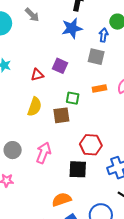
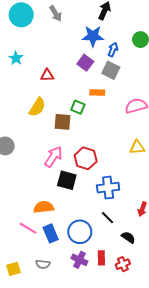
blue arrow: (103, 35) -> (113, 50), moved
purple square: (60, 66) -> (85, 63), moved
orange rectangle: (99, 89) -> (97, 92), moved
pink arrow: (43, 153) -> (53, 157), moved

